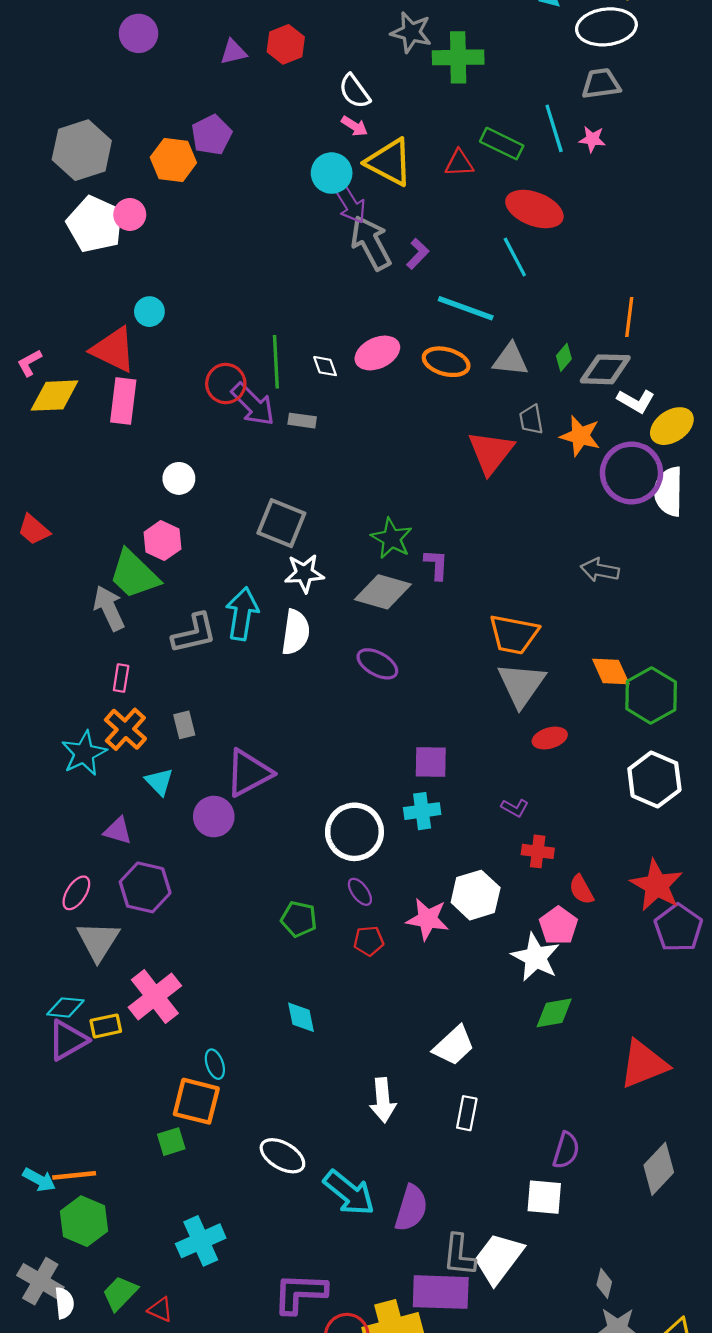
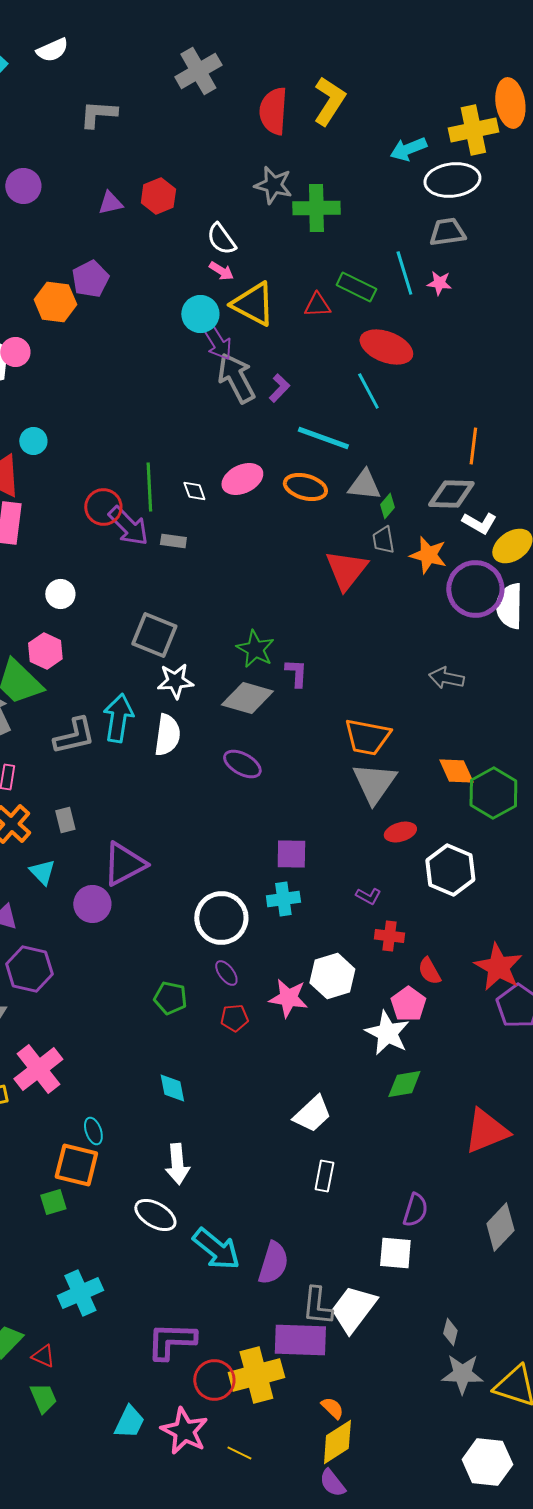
green diamond: (564, 357) -> (387, 506), moved
white hexagon: (654, 779) -> (450, 870), moved
white arrow: (383, 1100) -> (177, 1164), moved

